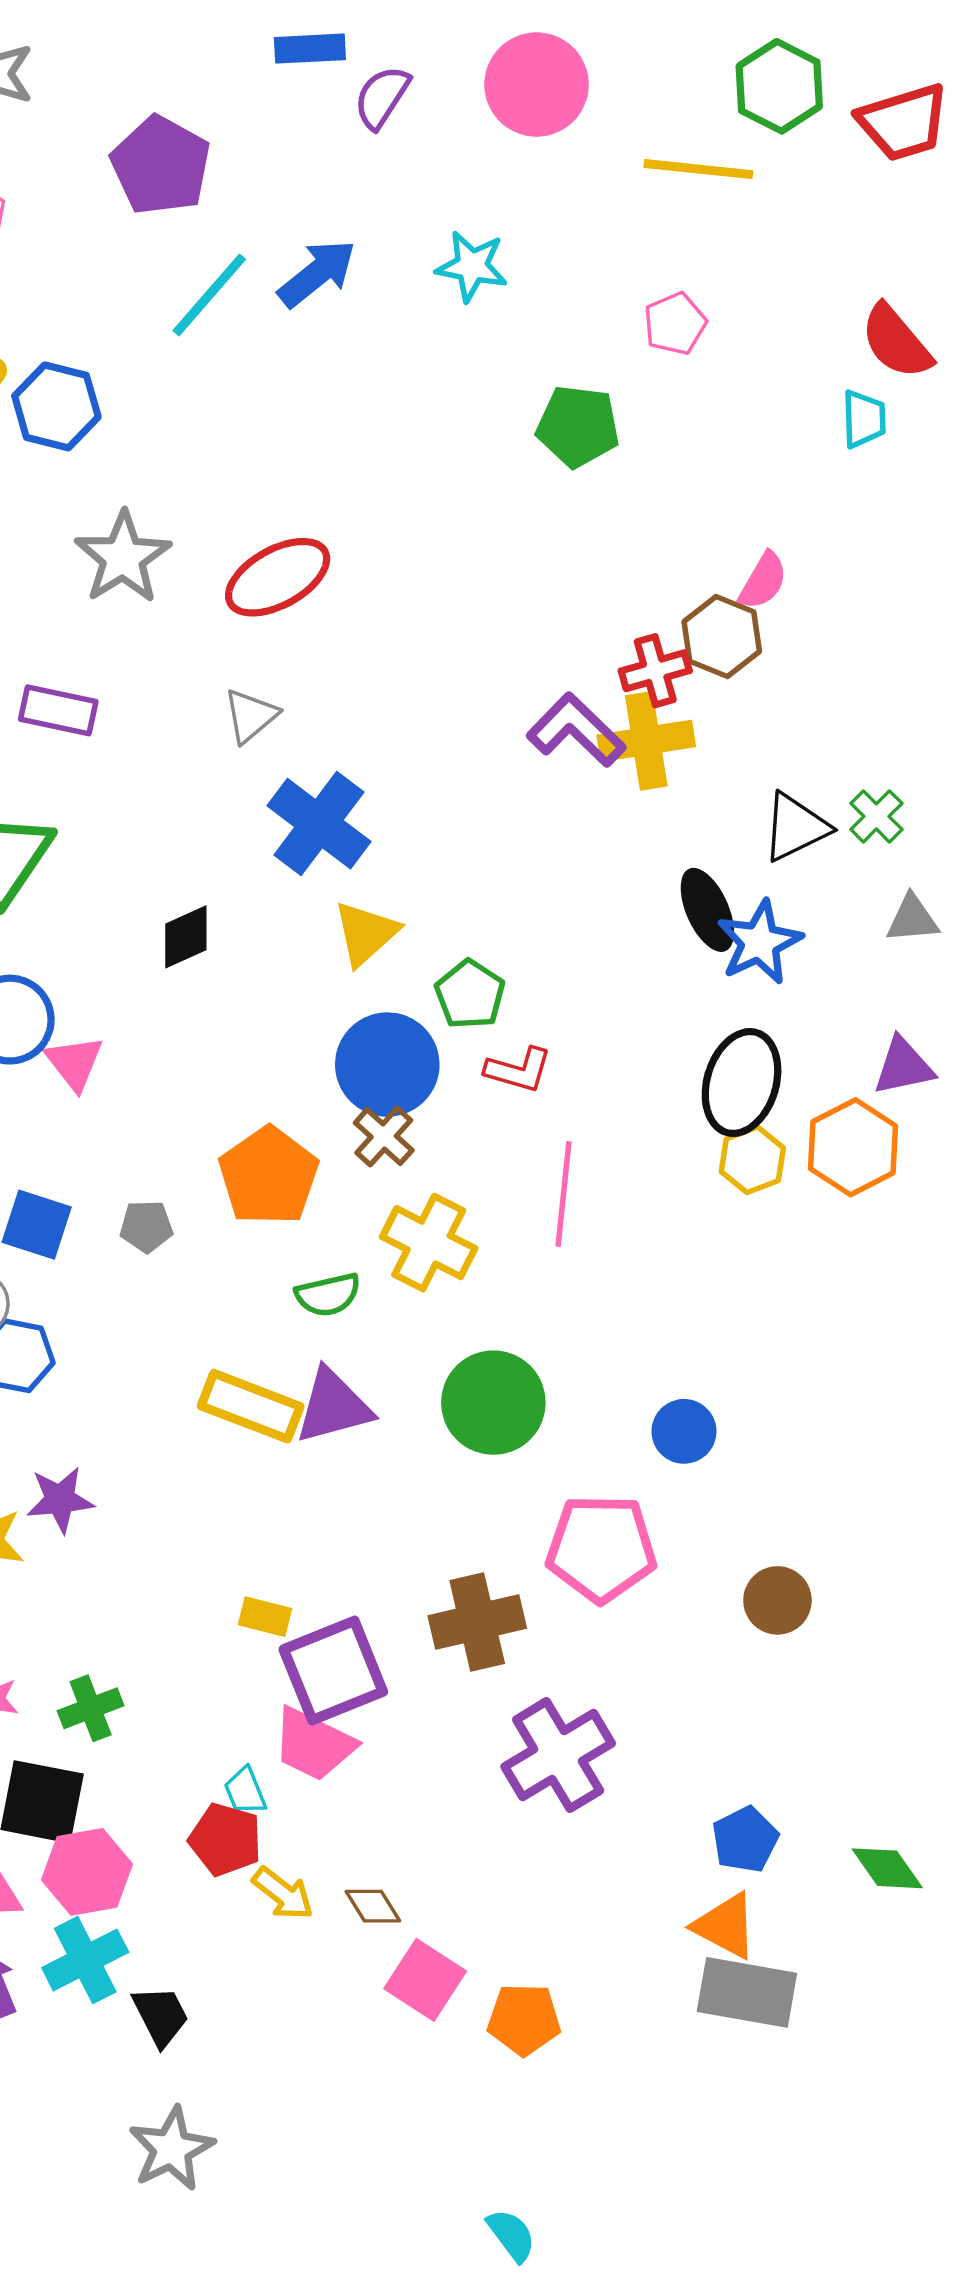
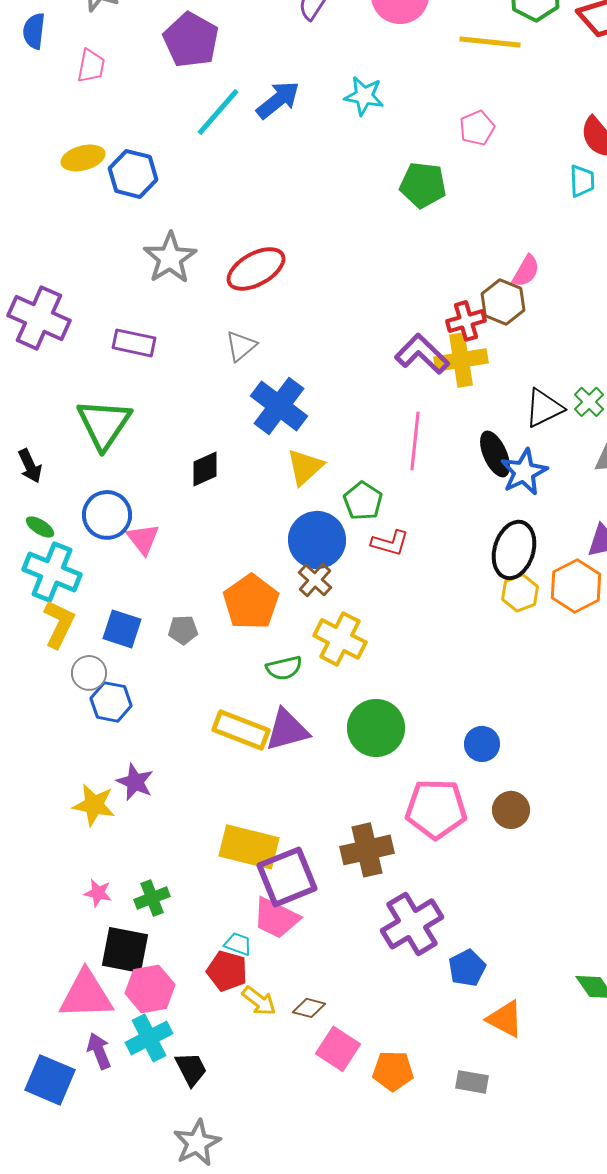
pink line: (564, 1194) -> (415, 441), moved
purple star: (60, 1500) -> (135, 782), turned 30
brown circle: (777, 1600) -> (511, 810), moved
yellow rectangle: (265, 1617) -> (249, 847), size x2.0
cyan trapezoid: (245, 1791) -> (238, 944), turned 132
blue pentagon: (745, 1840) -> (467, 968), moved
brown diamond: (373, 1906) -> (309, 1008), turned -44
gray rectangle: (747, 1992) -> (472, 1082), moved, size x0.6

